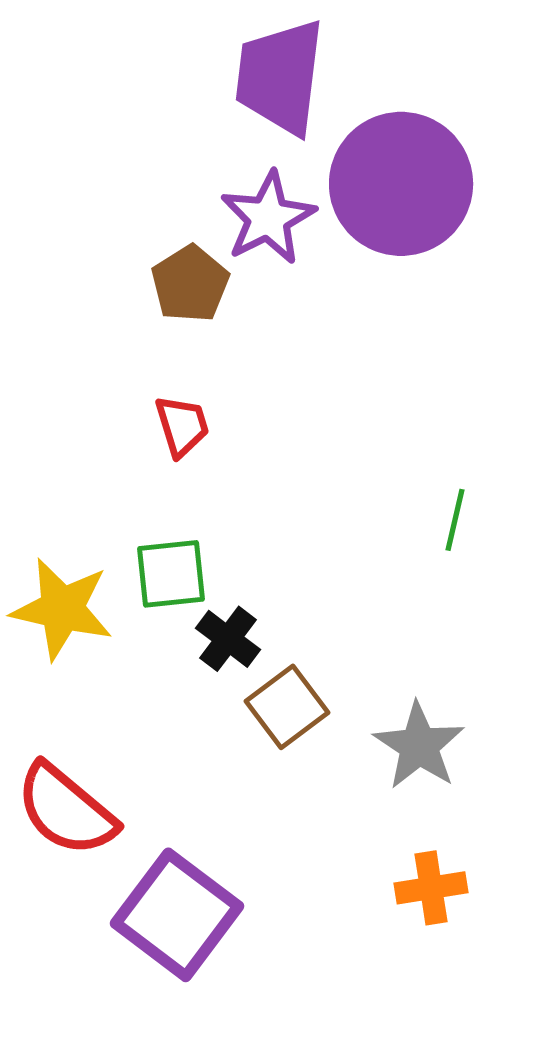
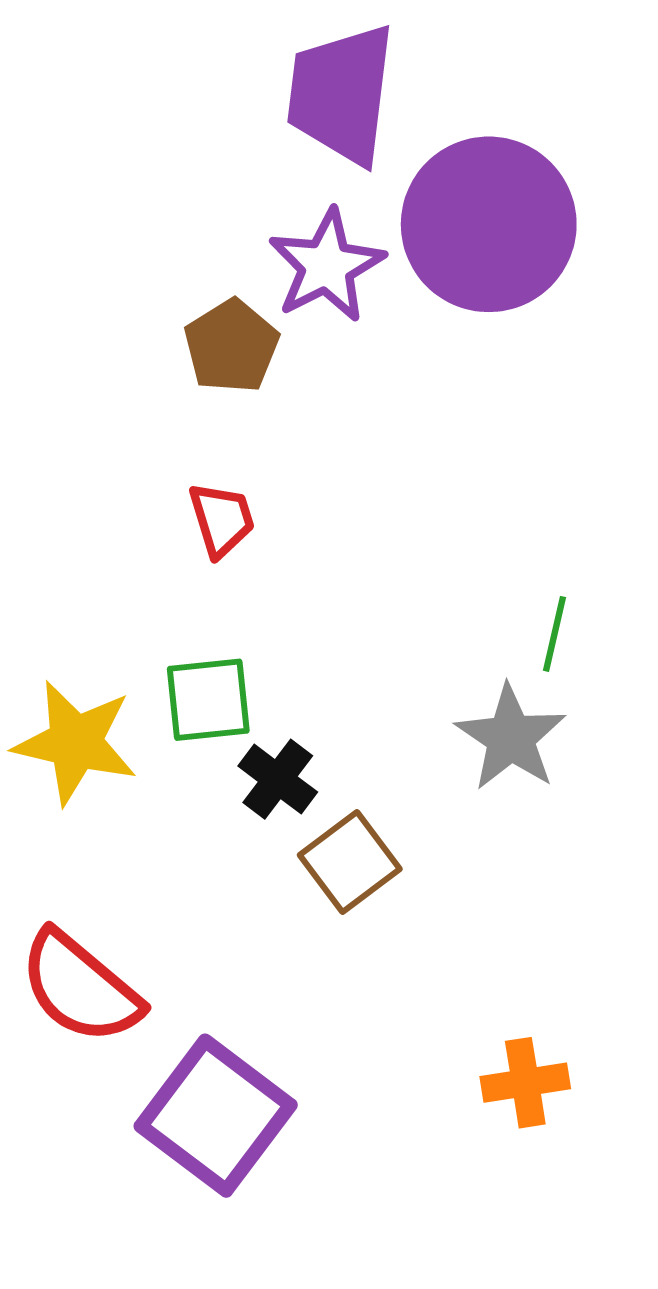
gray star: (419, 746) -> (511, 738), moved

